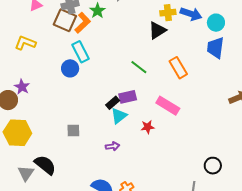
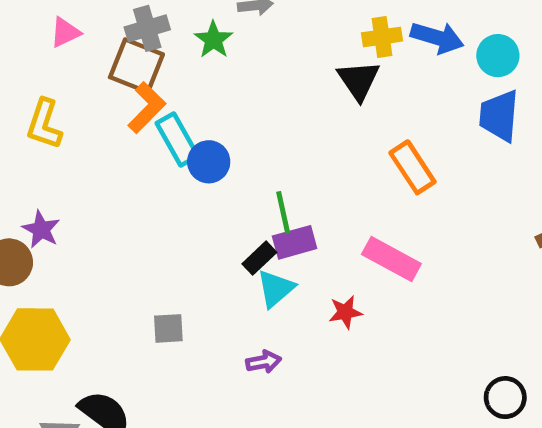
orange L-shape: (83, 23) -> (147, 108), moved
black triangle: (157, 30) -> (358, 80), turned -30
yellow L-shape: (25, 43) -> (44, 124), turned -90
green line: (139, 67) -> (283, 212), moved, turned 42
blue circle: (70, 68) -> (209, 162), moved

